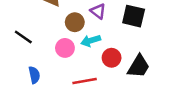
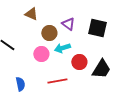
blue semicircle: (34, 75) -> (20, 84), moved

